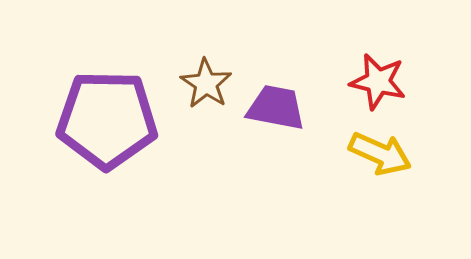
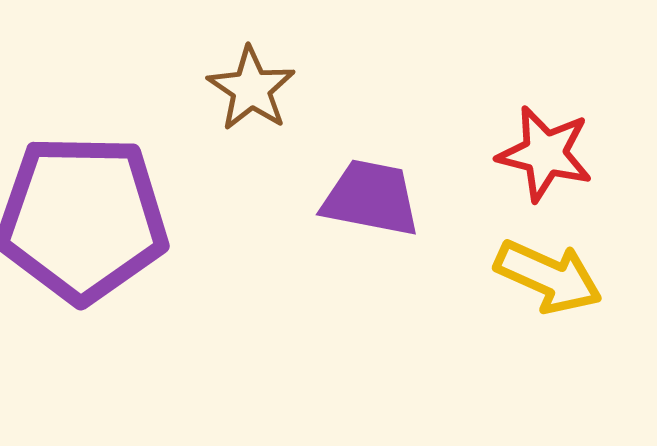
brown star: (206, 84) -> (251, 89), moved

